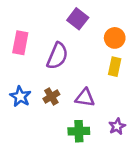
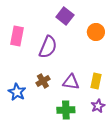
yellow rectangle: (115, 67) -> (96, 81), moved
blue star: (20, 97) -> (17, 92), moved

